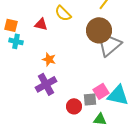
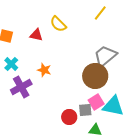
brown circle: (99, 30) -> (95, 76), moved
cyan cross: (16, 41) -> (11, 64), moved, turned 32
purple cross: (46, 84) -> (21, 87), moved

